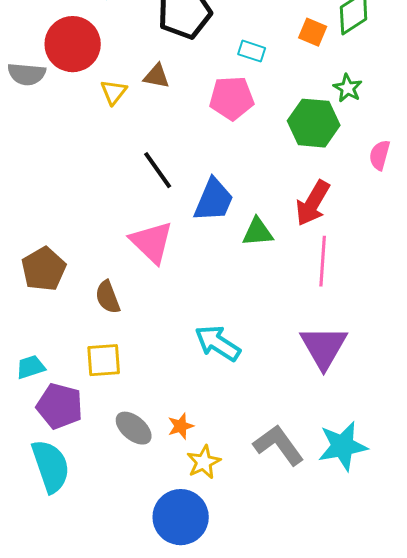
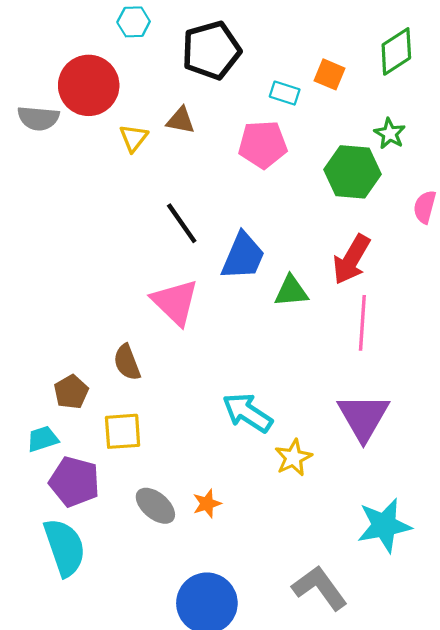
orange square: (313, 32) -> (330, 74), moved
brown pentagon: (44, 269) -> (71, 392), moved, size x0.7
gray L-shape: (279, 445) -> (320, 588), moved
yellow star: (204, 462) -> (293, 458), moved

